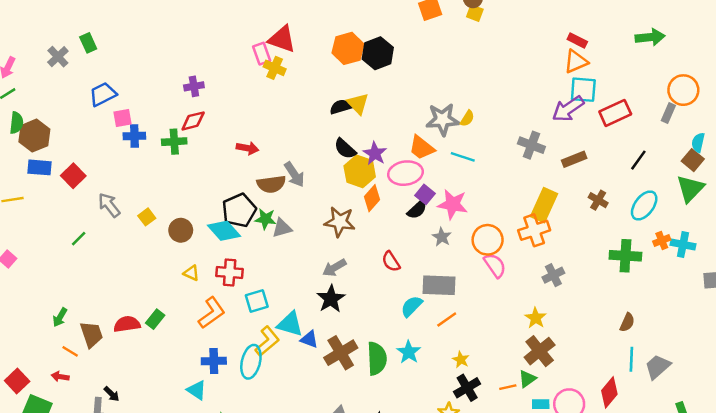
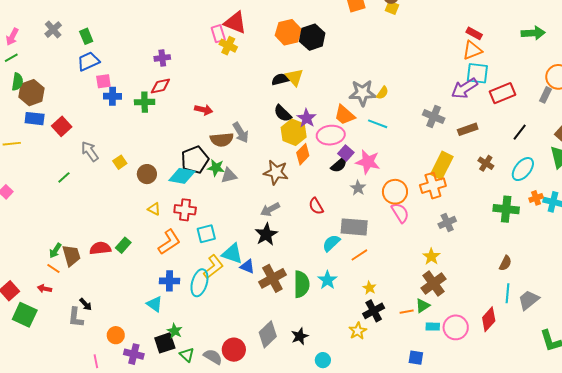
green rectangle: (88, 43) -> (86, 36), moved
cyan diamond: (224, 231) -> (182, 176), turned -40
green arrow: (60, 317) -> (55, 251), moved

